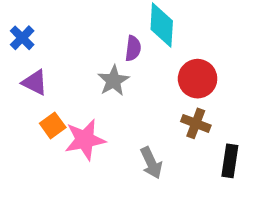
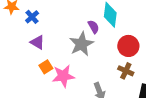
purple semicircle: (133, 48) -> (94, 27), turned -40
gray star: (113, 81) -> (81, 44), size x1.4

